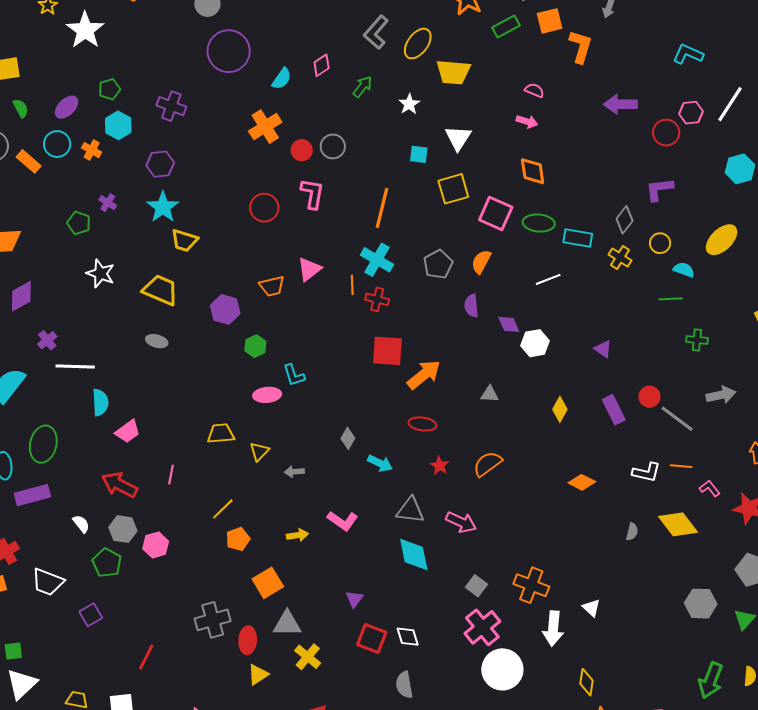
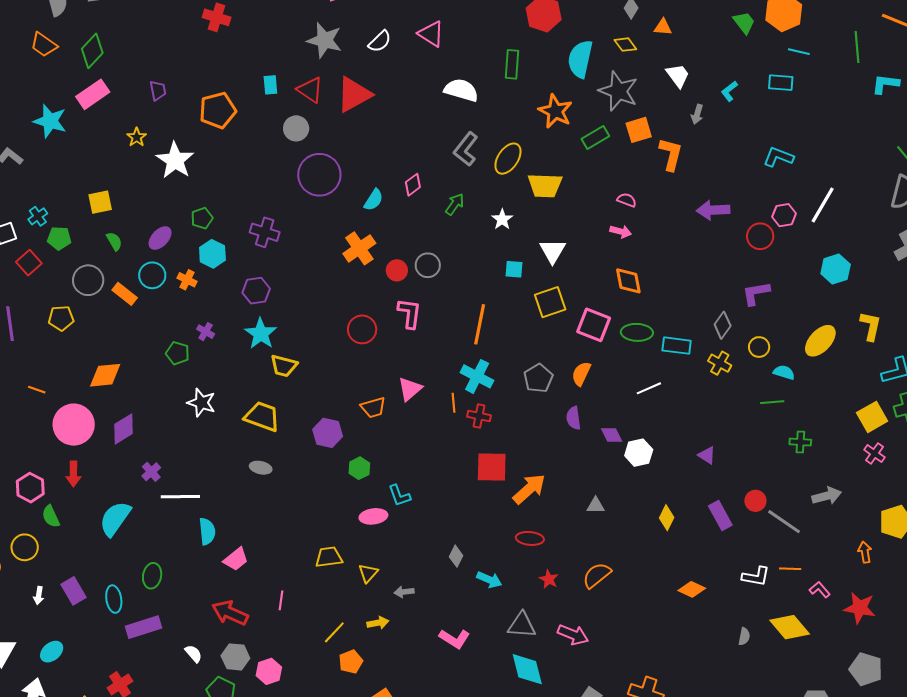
green ellipse: (43, 444) -> (152, 576), size x0.7
yellow arrow: (297, 535) -> (378, 623), moved

